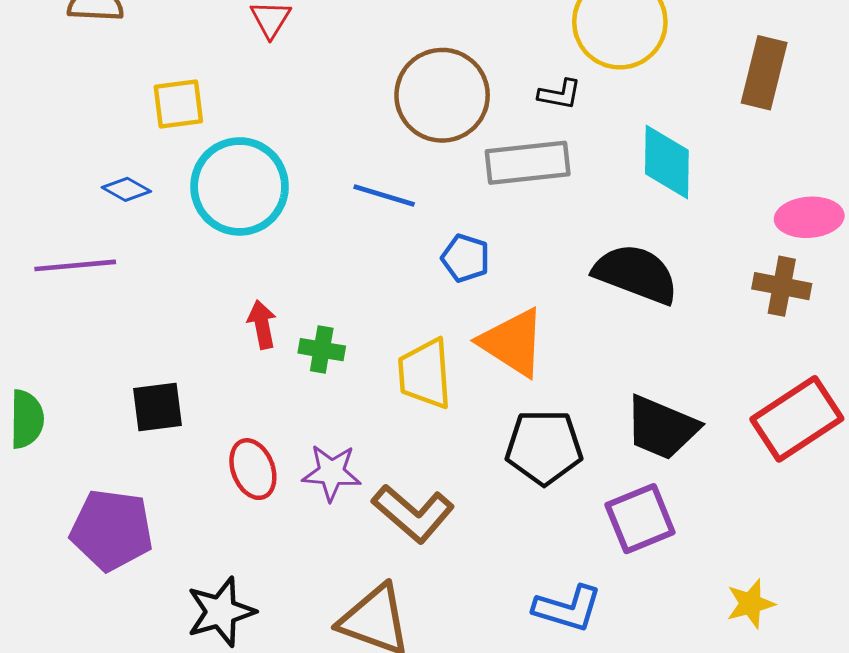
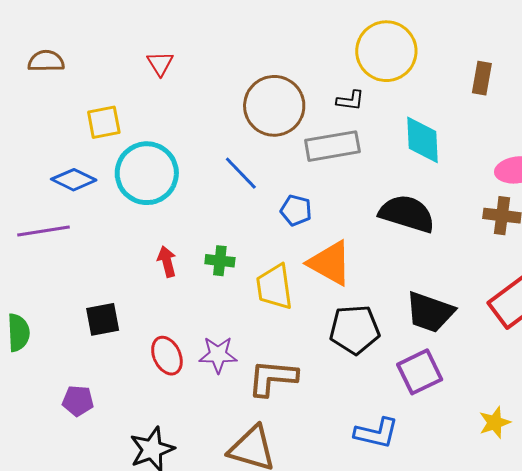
brown rectangle: (764, 73) -> (482, 78), size x0.7
blue diamond: (126, 189) -> (74, 180), size x1.4
blue line: (384, 196) -> (241, 173), turned 33
green cross: (322, 350) -> (220, 261), moved
brown L-shape: (413, 513) -> (273, 378), turned 148
purple pentagon: (112, 530) -> (78, 401), size x0.6

